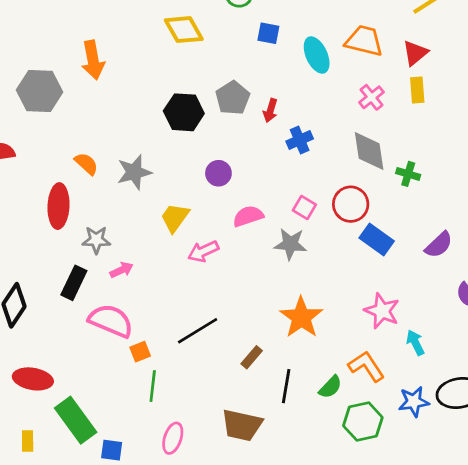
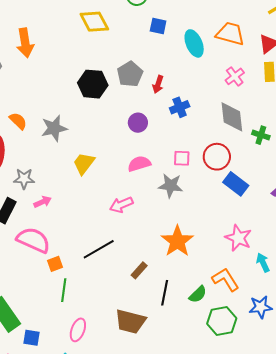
purple circle: (218, 173) -> (138, 123), moved
pink square: (304, 207) -> (182, 158), turned -30
pink arrow: (203, 251) -> (121, 205), moved

